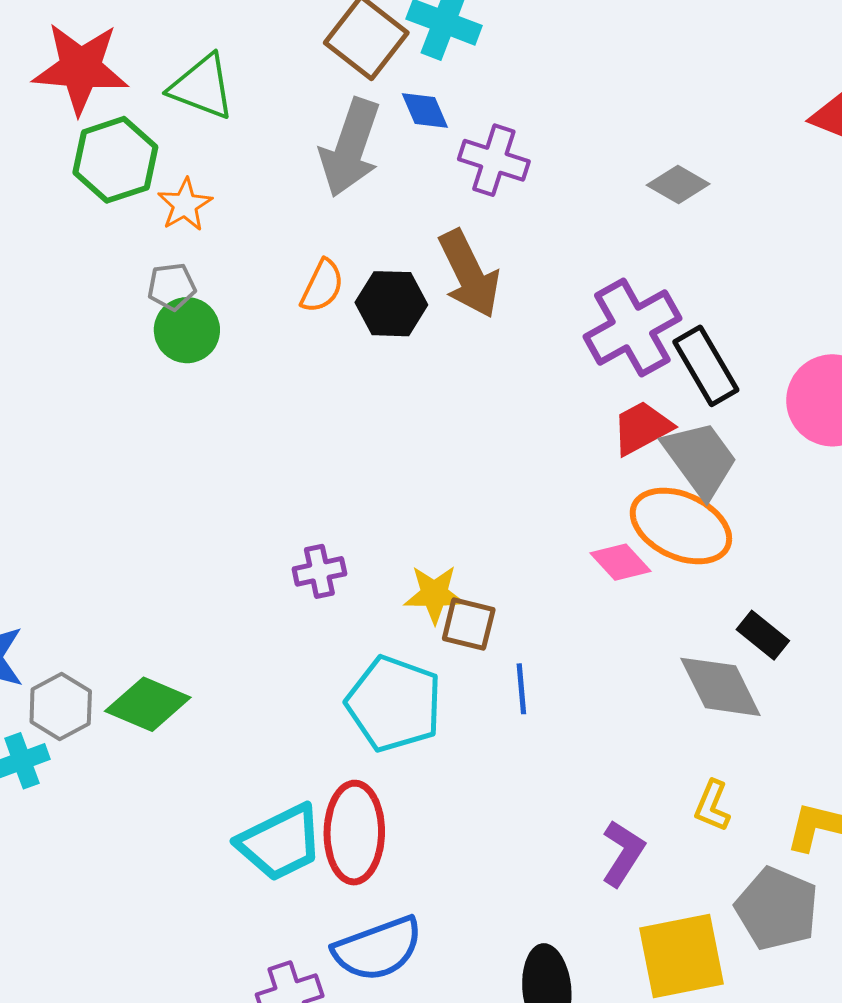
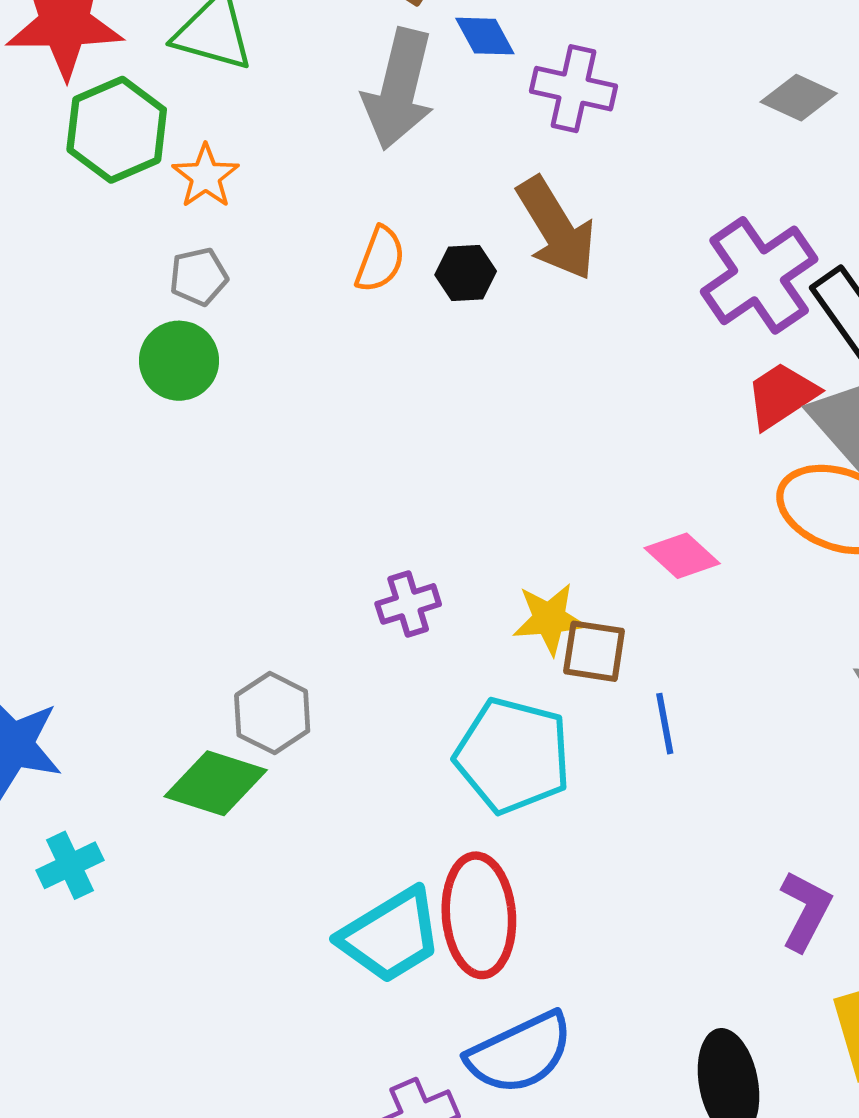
black hexagon: (391, 304) -> (466, 273), size x0.7
green circle: (187, 330) -> (179, 361), moved
pink diamond: (620, 562) -> (682, 556), moved
gray hexagon: (61, 706) -> (272, 713), moved

